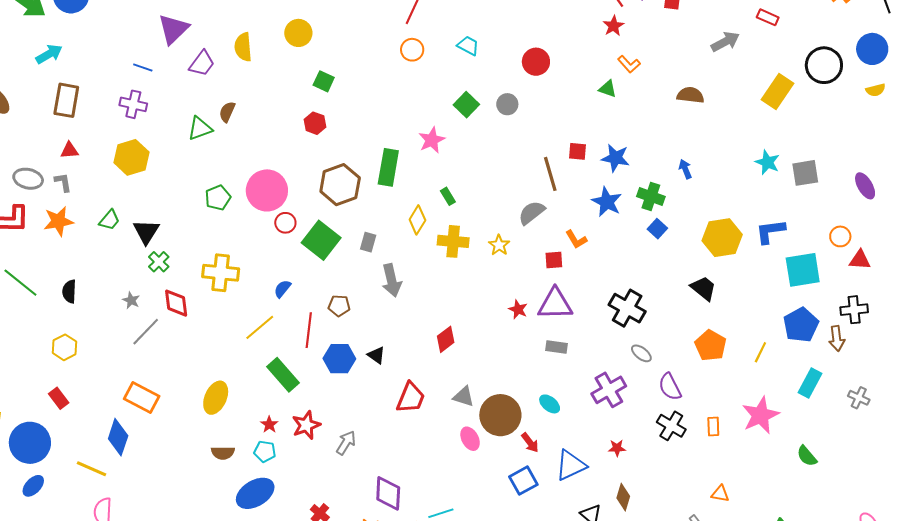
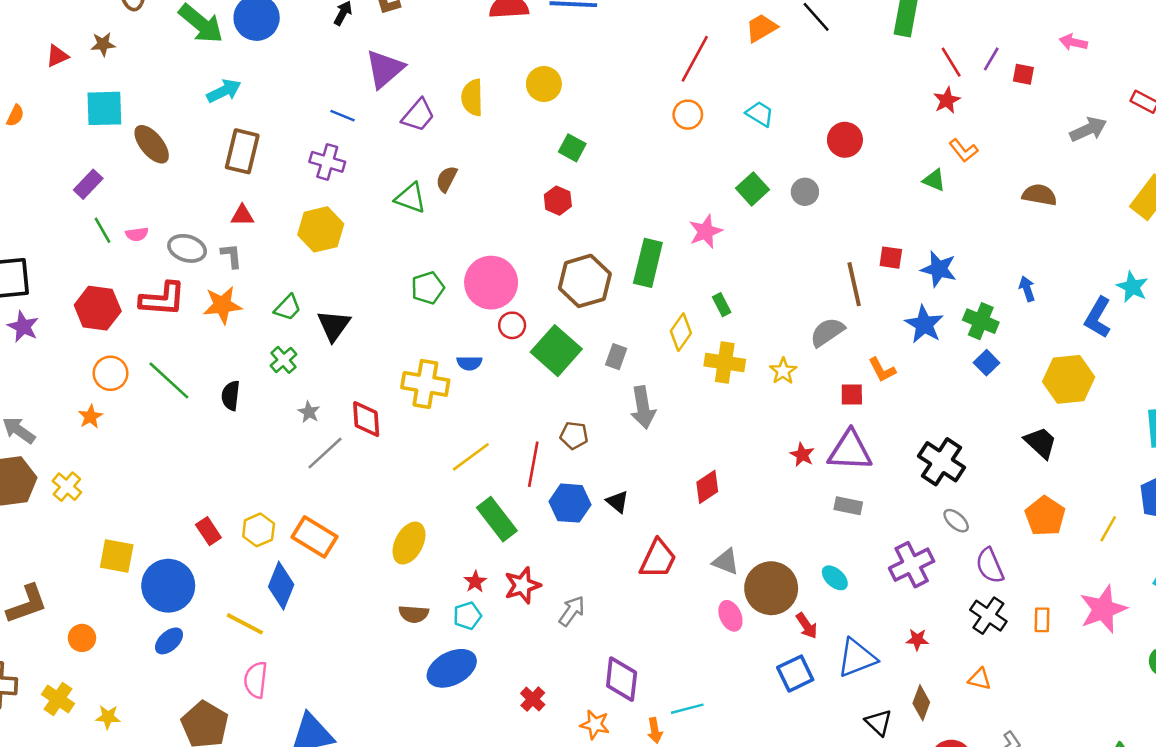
green triangle: (200, 128) -> (410, 198), turned 36
blue L-shape: (770, 231) -> (1098, 318), moved, turned -56
green cross: (159, 262) -> (284, 360), moved
blue semicircle: (282, 289) -> (469, 363), moved, turned -132
yellow hexagon: (64, 347) -> (259, 530), moved
cyan pentagon: (265, 451) -> (467, 616), turned -30
orange triangle: (720, 494) -> (980, 679), moved

